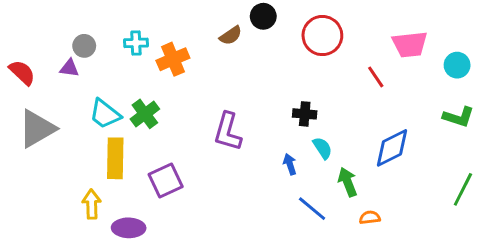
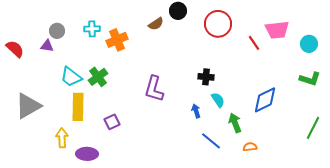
red line: (376, 77) -> (254, 43), moved
gray triangle: (37, 129) -> (28, 106), moved
purple square: (166, 181) -> (112, 122), size x0.7

